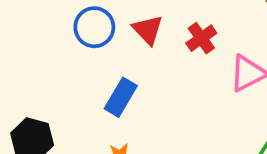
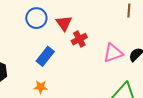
red cross: (201, 38) -> (79, 39), moved

